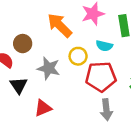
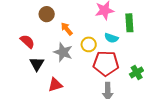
orange arrow: (60, 25) -> (67, 29), moved, size x0.6
brown circle: (23, 44) -> (47, 14), moved

